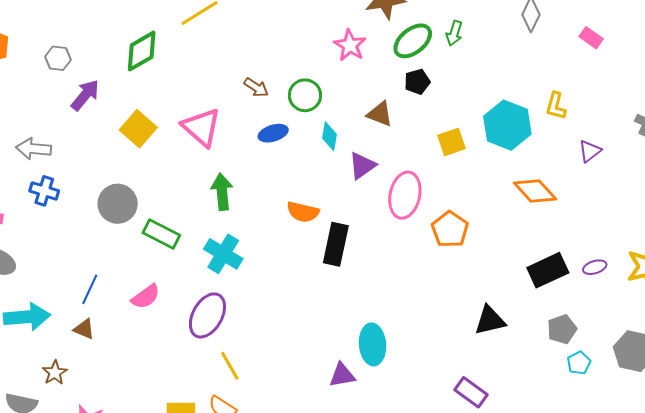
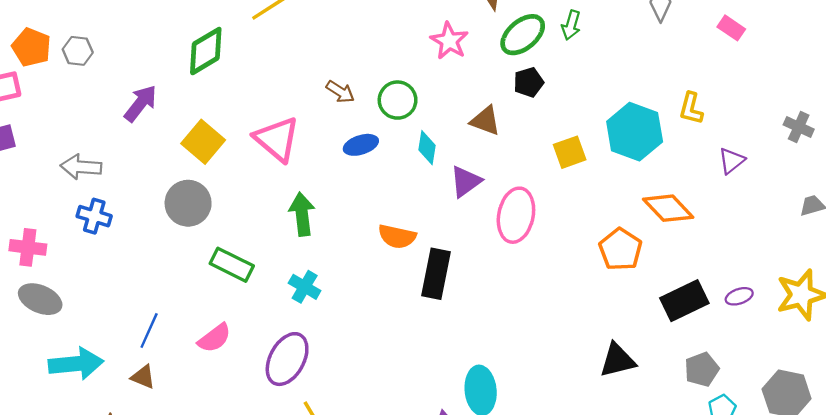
gray hexagon: (58, 58) -> (78, 51), moved
gray circle: (118, 204) -> (188, 203), moved
orange pentagon: (450, 229) -> (620, 249), moved
cyan cross: (223, 254) -> (305, 287), size x0.7

